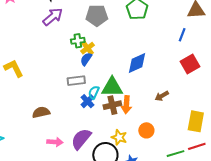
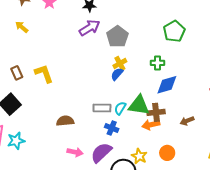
gray pentagon: (97, 15) -> (117, 37), moved, turned 30
green cross: (78, 41) -> (158, 63), moved
gray rectangle: (76, 81) -> (102, 108), moved
blue cross: (88, 101) -> (112, 128), moved, turned -32
brown cross: (112, 105) -> (156, 112), moved
orange arrow: (126, 105) -> (151, 125), turned 66

